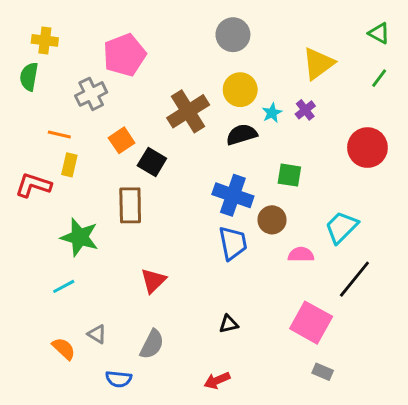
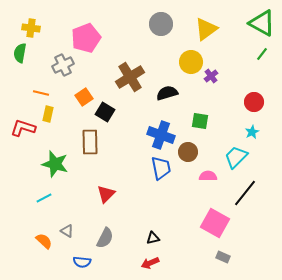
green triangle: (379, 33) -> (262, 23), size x1.8
yellow triangle: (318, 64) -> (206, 29), moved
yellow circle: (240, 90) -> (191, 62), moved
cyan star: (272, 113) -> (252, 132), moved
red circle: (367, 148) -> (254, 102), size x0.7
black triangle: (229, 324) -> (153, 238), moved

